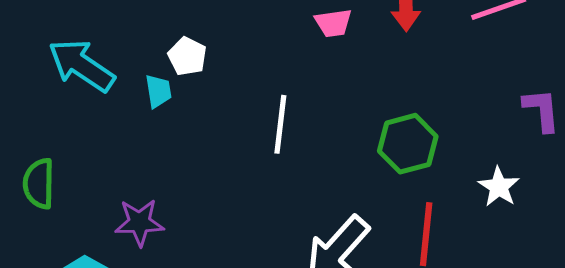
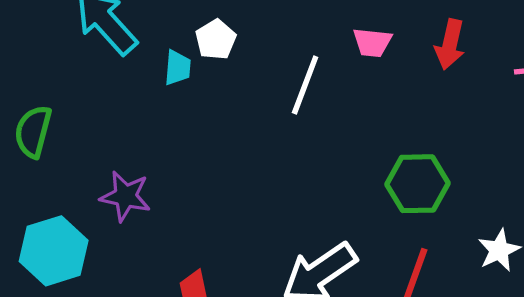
white line: (280, 124) -> (305, 85), moved

